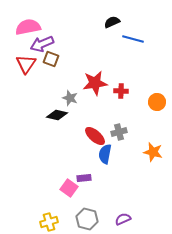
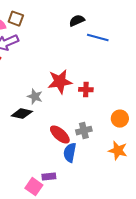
brown square: (51, 59) -> (16, 19), moved
orange circle: (157, 102) -> (120, 119), moved

